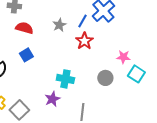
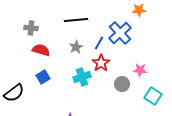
pink star: (123, 57) -> (140, 70), moved
gray circle: (105, 78) -> (122, 84), moved
cyan cross: (65, 79) -> (82, 77), moved, turned -30

